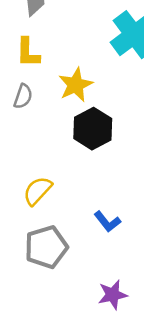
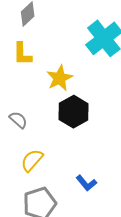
gray semicircle: (23, 96) -> (18, 120), moved, turned -66

